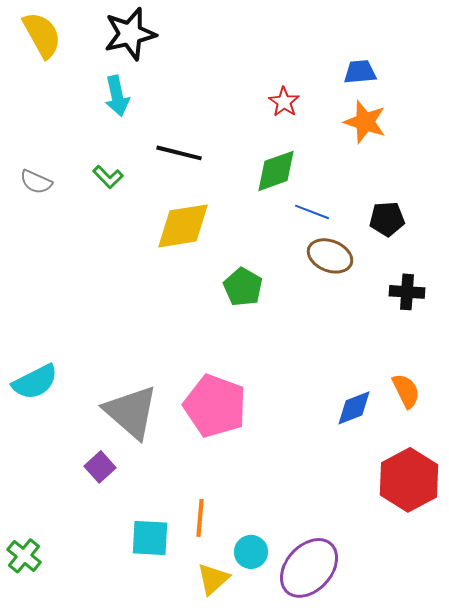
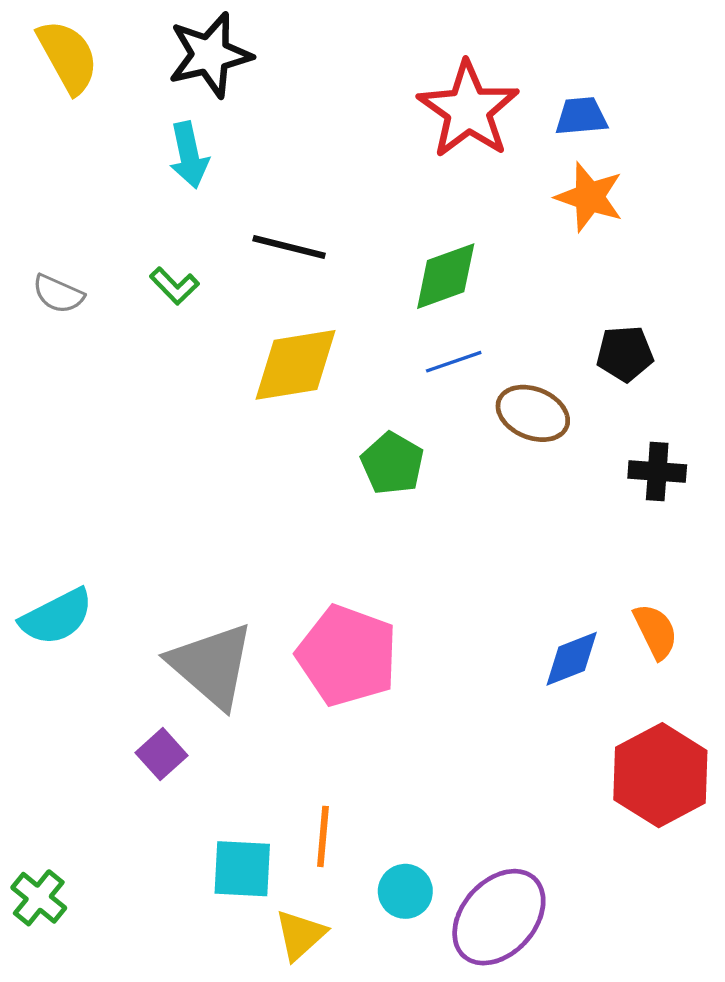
red star: (284, 102) -> (468, 110), moved, size x2.0
blue line: (312, 212) -> (454, 362), moved, turned -40
yellow triangle: (213, 579) -> (300, 935), moved

